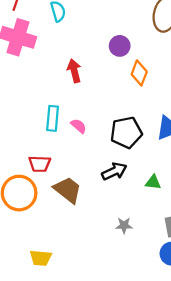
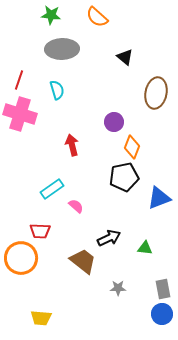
cyan rectangle: (53, 118) -> (52, 189), turned 50
pink semicircle: (79, 126) -> (76, 206), moved
black pentagon: (126, 132) -> (124, 177), moved
brown trapezoid: (68, 190) -> (83, 261), moved

